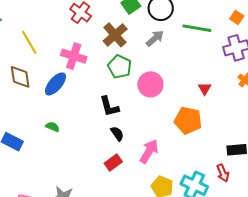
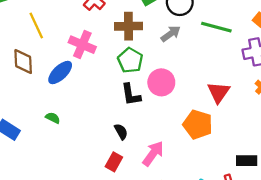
brown cross: (115, 35) -> (128, 26), turned 35
red triangle: (205, 89) -> (219, 92), size x1.6
black L-shape: (109, 107) -> (131, 95), moved
red rectangle: (113, 163) -> (114, 162), turned -30

